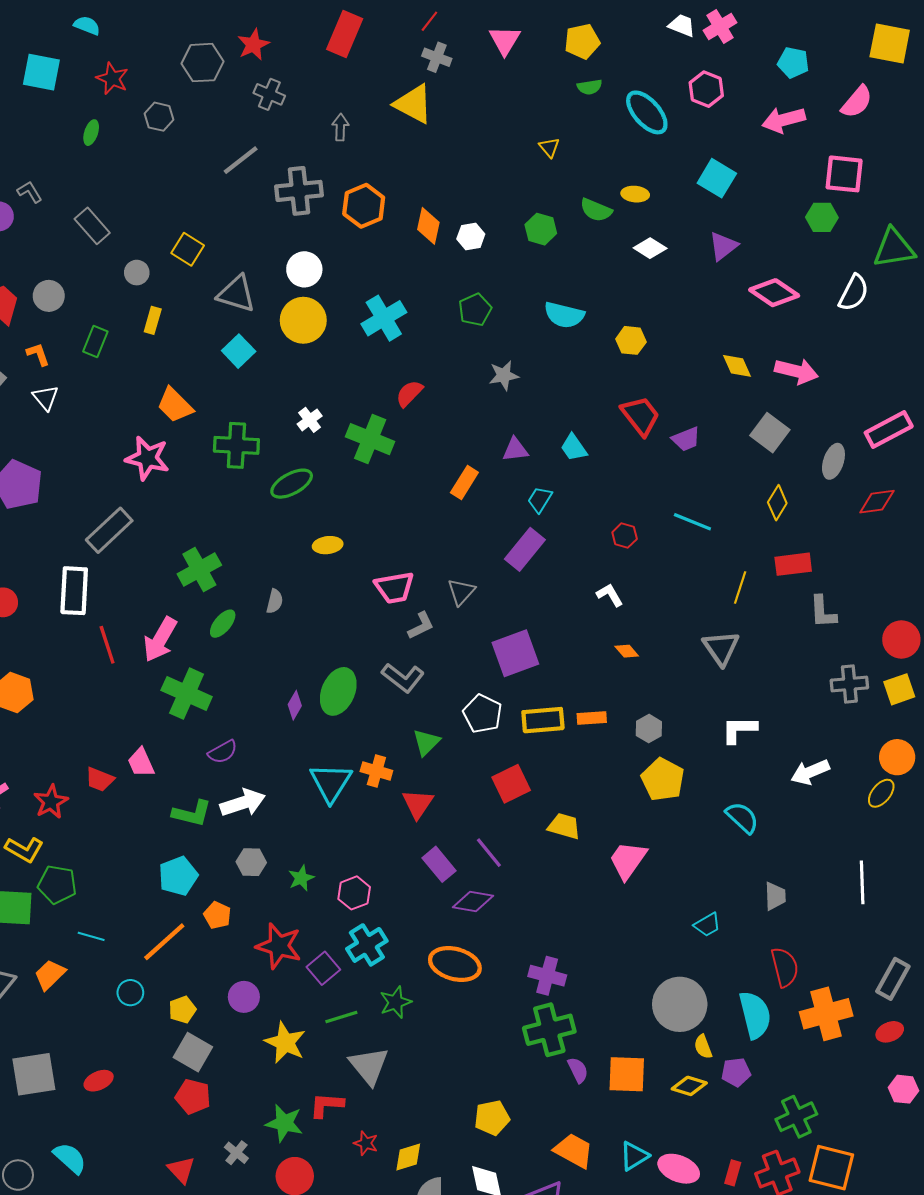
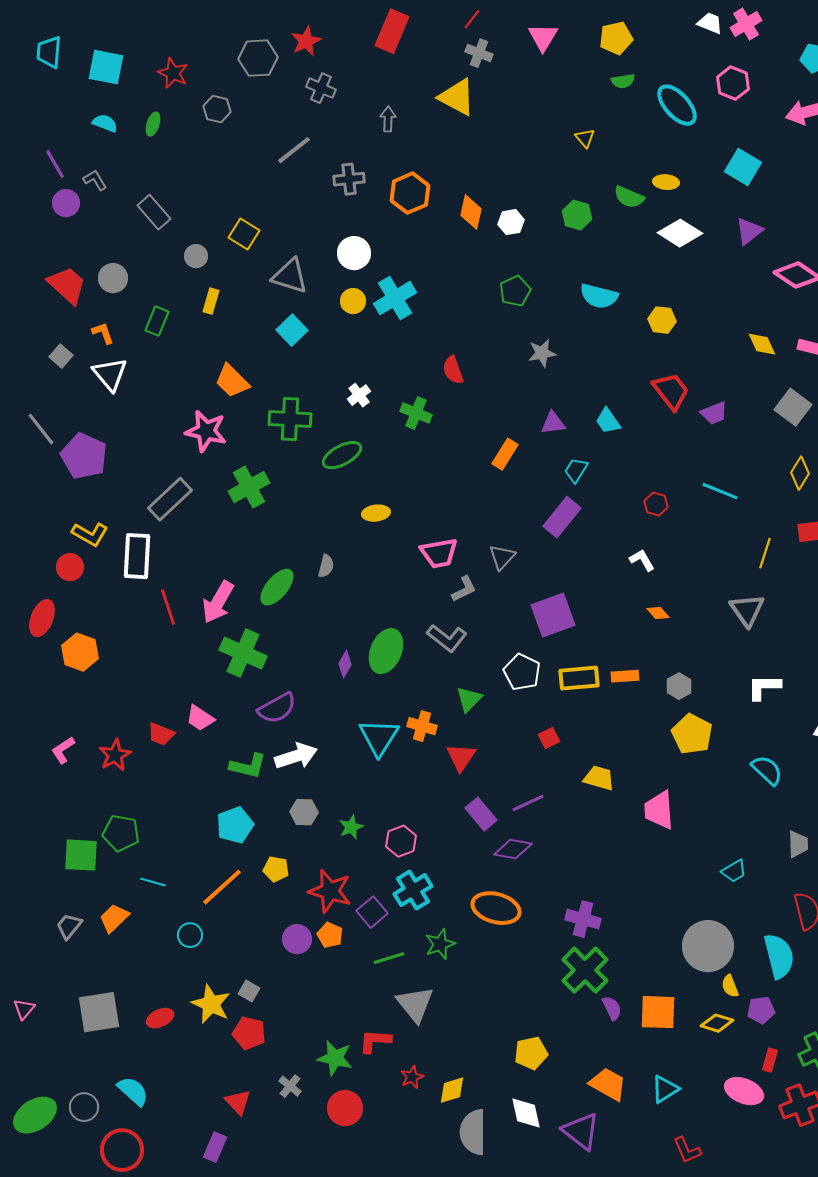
cyan semicircle: (87, 25) -> (105, 123), moved
gray cross: (299, 191) -> (349, 179), size x0.7
white diamond: (650, 248) -> (680, 233), size x1.4
cyan cross: (384, 318) -> (395, 298), moved
yellow circle: (303, 320) -> (353, 301), size x0.6
red semicircle: (409, 393) -> (453, 370), turned -64
white triangle: (46, 398) -> (110, 374), size x1.4
green cross: (370, 439) -> (416, 413), size x0.7
green cross: (199, 569) -> (249, 487), moved
green ellipse: (223, 624) -> (277, 587), size x1.4
purple semicircle: (223, 752) -> (277, 708), size x1.4
pink trapezoid: (141, 763) -> (200, 718), turned -32
red square: (511, 784) -> (549, 738), size x0.6
yellow L-shape: (24, 849) -> (90, 534), moved
purple line: (489, 853) -> (528, 803), turned -76
pink trapezoid: (628, 860) -> (659, 810), turned -39
orange pentagon: (217, 915) -> (330, 935), moved
yellow pentagon: (182, 1010) -> (276, 869), moved, turned 30
green cross: (549, 1030) -> (585, 970), turned -30
yellow star: (285, 1042) -> (211, 1004), moved
gray square: (193, 1052) -> (249, 991), size x0.6
red star: (366, 1143) -> (412, 1077), turned 30
pink ellipse: (679, 1169) -> (744, 1091), moved
red rectangle: (733, 1173) -> (770, 1060), moved

